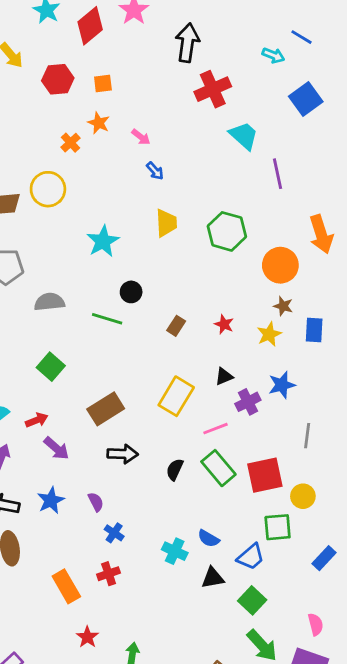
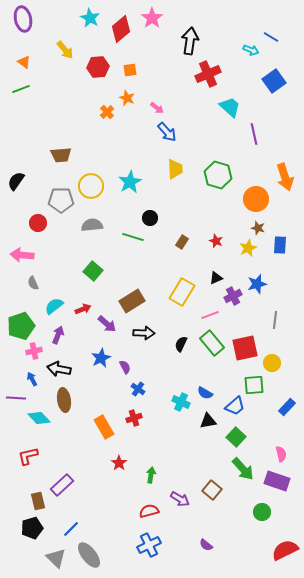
blue arrow: (155, 171) -> (167, 132), size x1.5
yellow circle: (48, 189) -> (91, 186), moved
purple arrow: (56, 448) -> (107, 324), moved
blue star: (51, 500) -> (101, 358), moved

